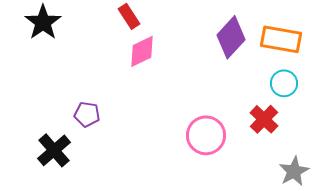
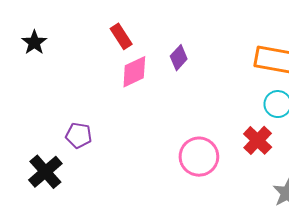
black star: (43, 22) -> (34, 42), size x0.7
purple diamond: (231, 37) -> (179, 58), moved, size x0.6

